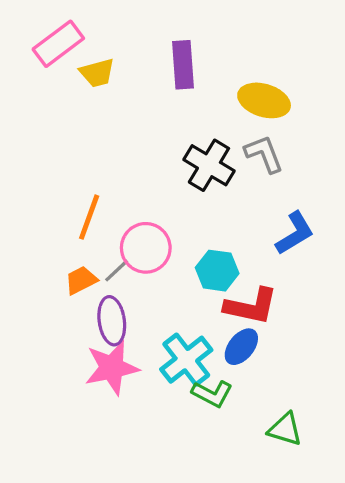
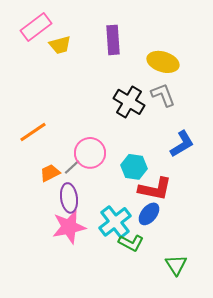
orange line: (89, 217) -> (33, 132), moved, turned 36
green triangle: (285, 429) -> (176, 265), turned 40

